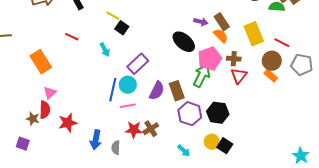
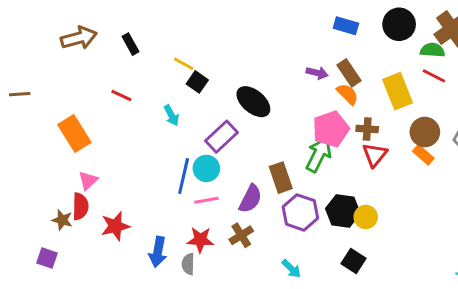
black ellipse: (184, 42) -> (253, 102), moved
red line: (282, 43) -> (434, 76), moved
purple semicircle: (157, 91) -> (250, 199), moved
red star: (134, 130) -> (200, 240), moved
yellow circle: (212, 142) -> (366, 217), moved

